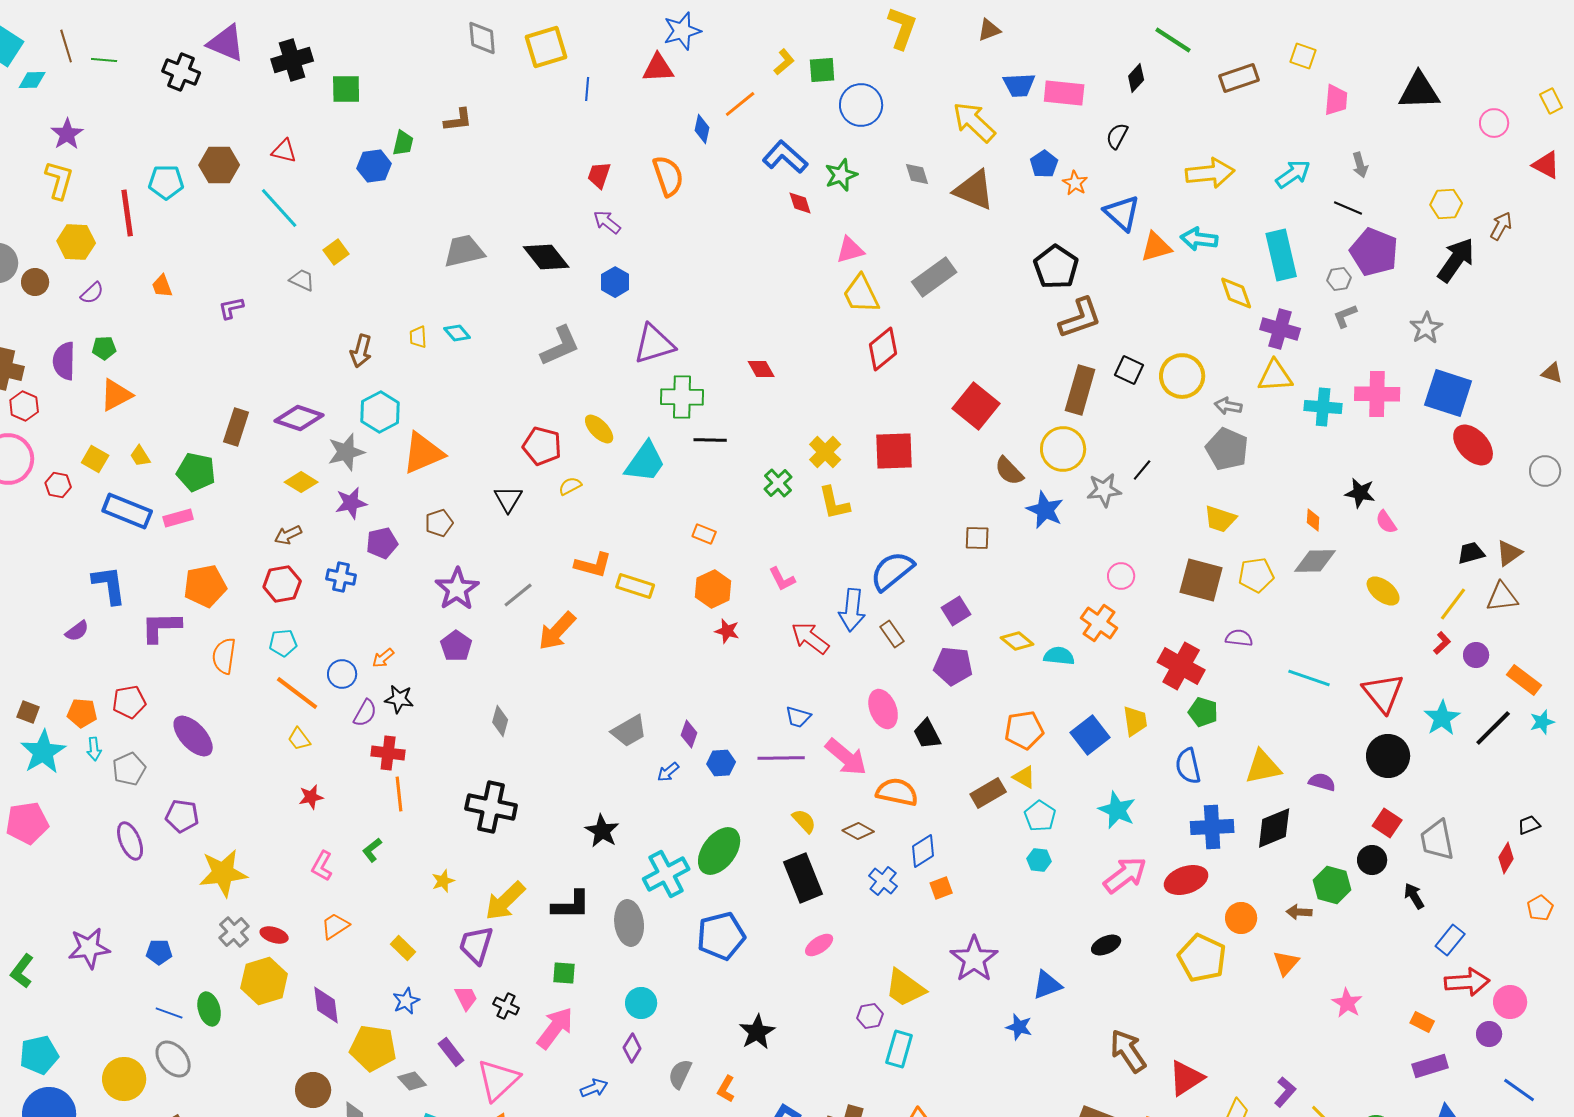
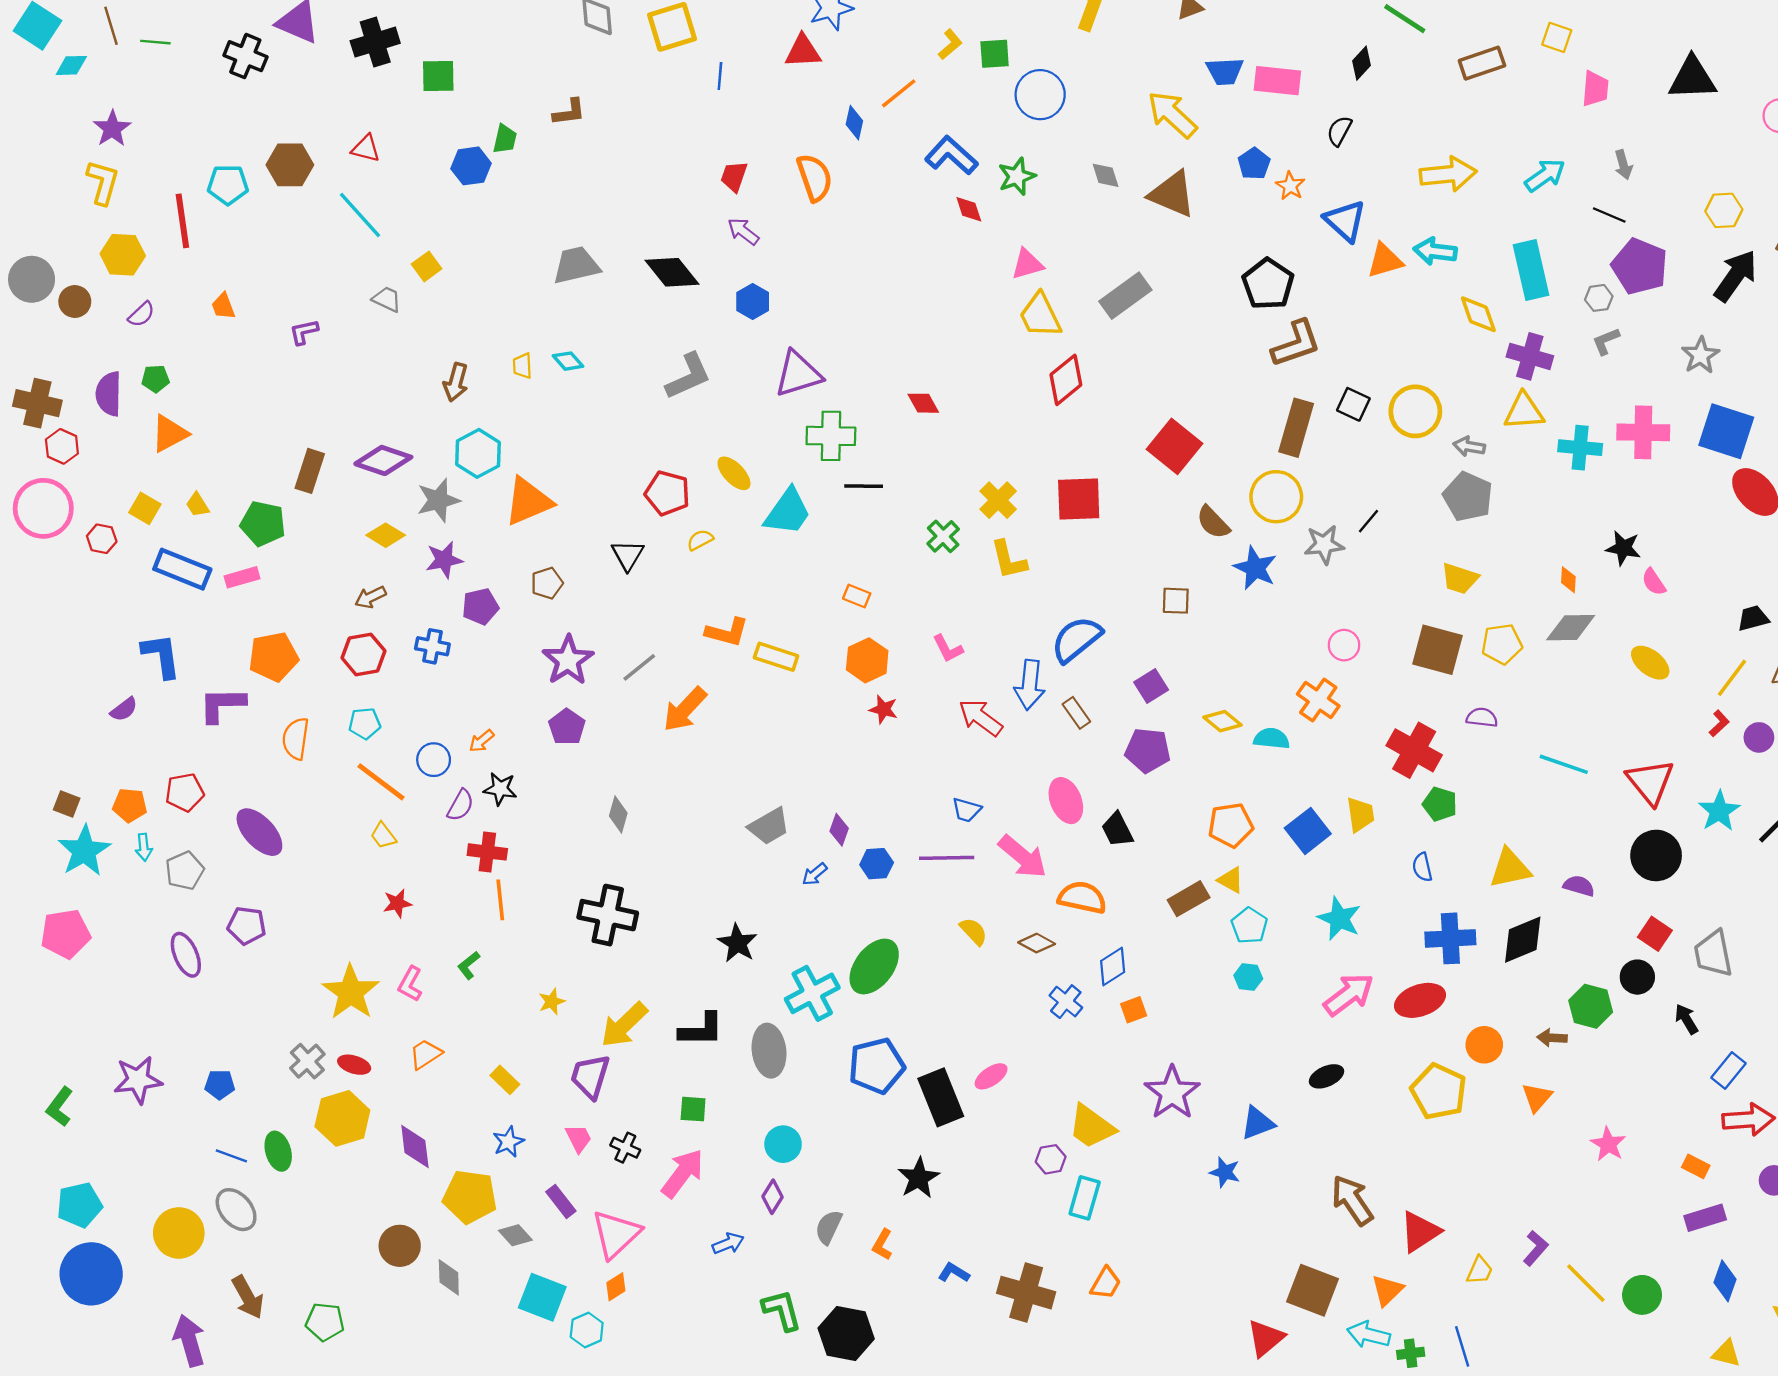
blue semicircle: (1188, 766) -> (1422, 867), size x0.7
yellow star: (223, 873) -> (351, 992), moved, turned -30
black rectangle: (803, 878) -> (941, 1097), moved

